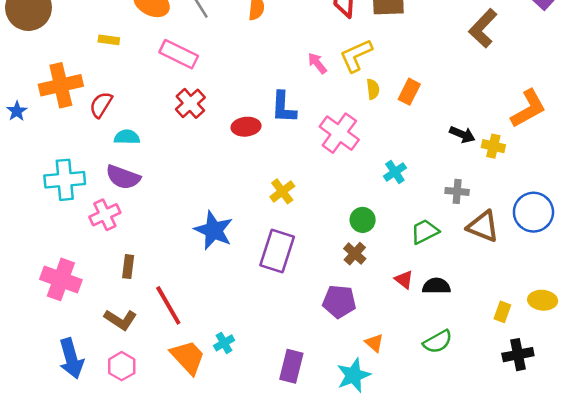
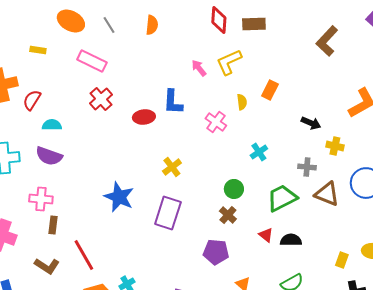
yellow semicircle: (373, 89) -> (242, 102), moved
pink cross: (339, 133) -> (216, 122), size x0.7
yellow cross: (493, 146) -> (335, 146), moved
pink cross: (105, 215) -> (41, 199), moved, turned 30
green trapezoid: (425, 232) -> (282, 198), size x1.4

